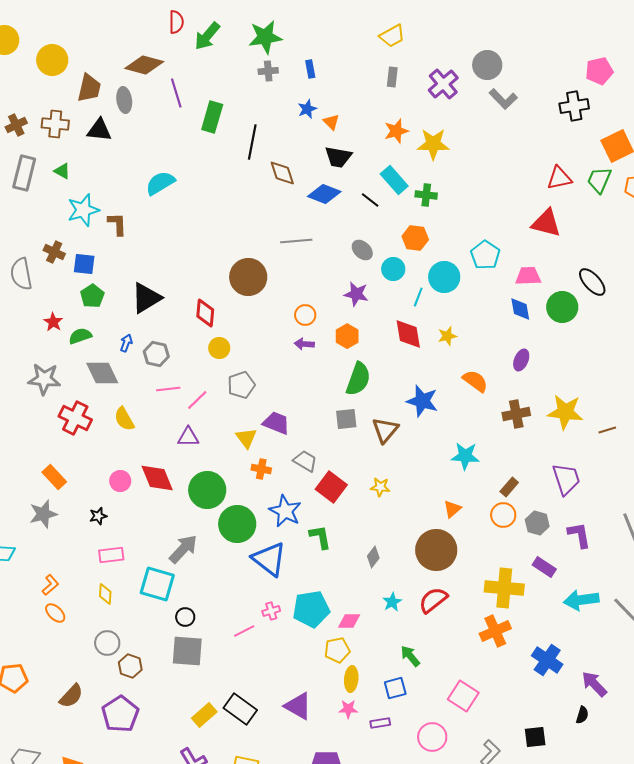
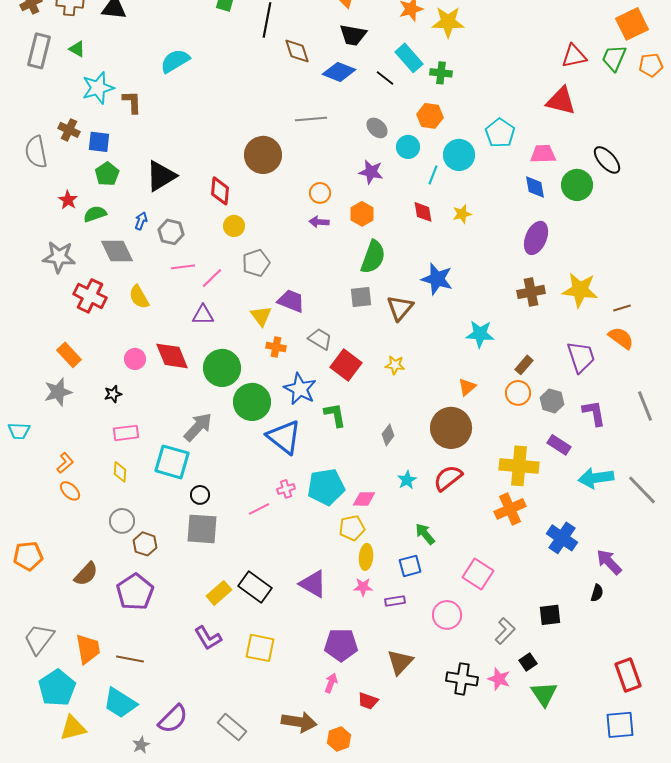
red diamond: (408, 334) -> (423, 212), size x0.7
purple ellipse: (521, 360) -> (536, 238), size x1.5
orange semicircle: (475, 381) -> (621, 338), moved

